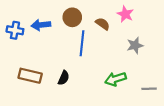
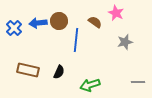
brown circle: (72, 17) -> (59, 21), moved
blue cross: (15, 30) -> (14, 28), turned 35
green arrow: (116, 79) -> (90, 85), moved

